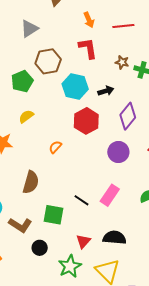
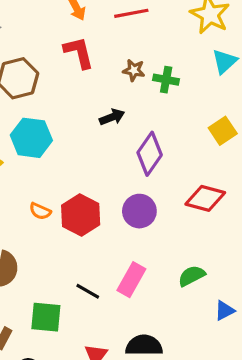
cyan hexagon: (75, 86) -> (31, 138), moved
red hexagon: (86, 121) -> (81, 215), moved
orange semicircle: (55, 147) -> (40, 211), turned -104

